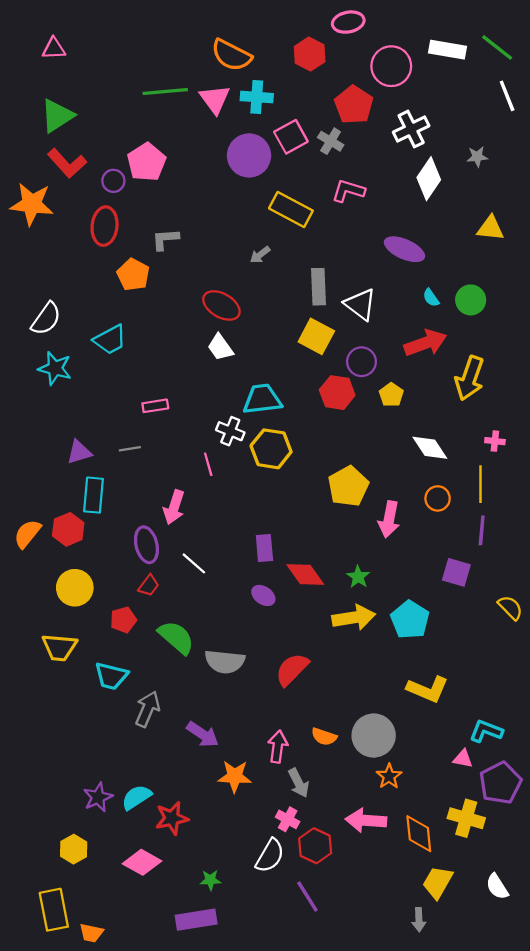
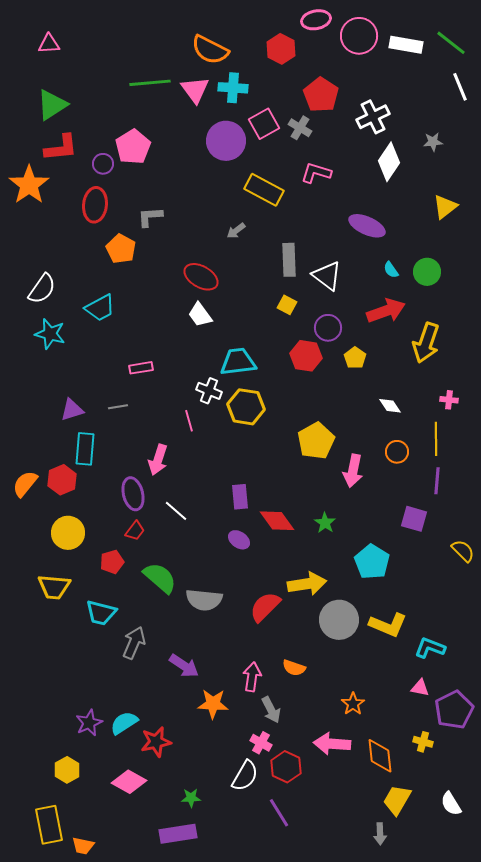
pink circle: (391, 66) -> (359, 36), moved
red L-shape: (67, 163) -> (61, 148), turned -54
orange star: (32, 204) -> (29, 185), turned 30
yellow triangle: (491, 228) -> (445, 207), turned -44
yellow square: (316, 336) -> (287, 305), size x0.6
white diamond: (430, 448) -> (390, 406), size x0.7
yellow arrow: (354, 618) -> (307, 584), moved
cyan L-shape: (486, 731) -> (430, 648), moved
gray circle: (374, 736) -> (339, 620), moved
yellow cross: (466, 818) -> (423, 742), size x0.6

